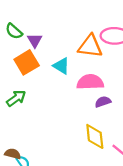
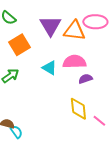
purple triangle: (35, 40) -> (50, 26), moved, size x1.6
cyan triangle: (61, 66) -> (49, 68), moved

